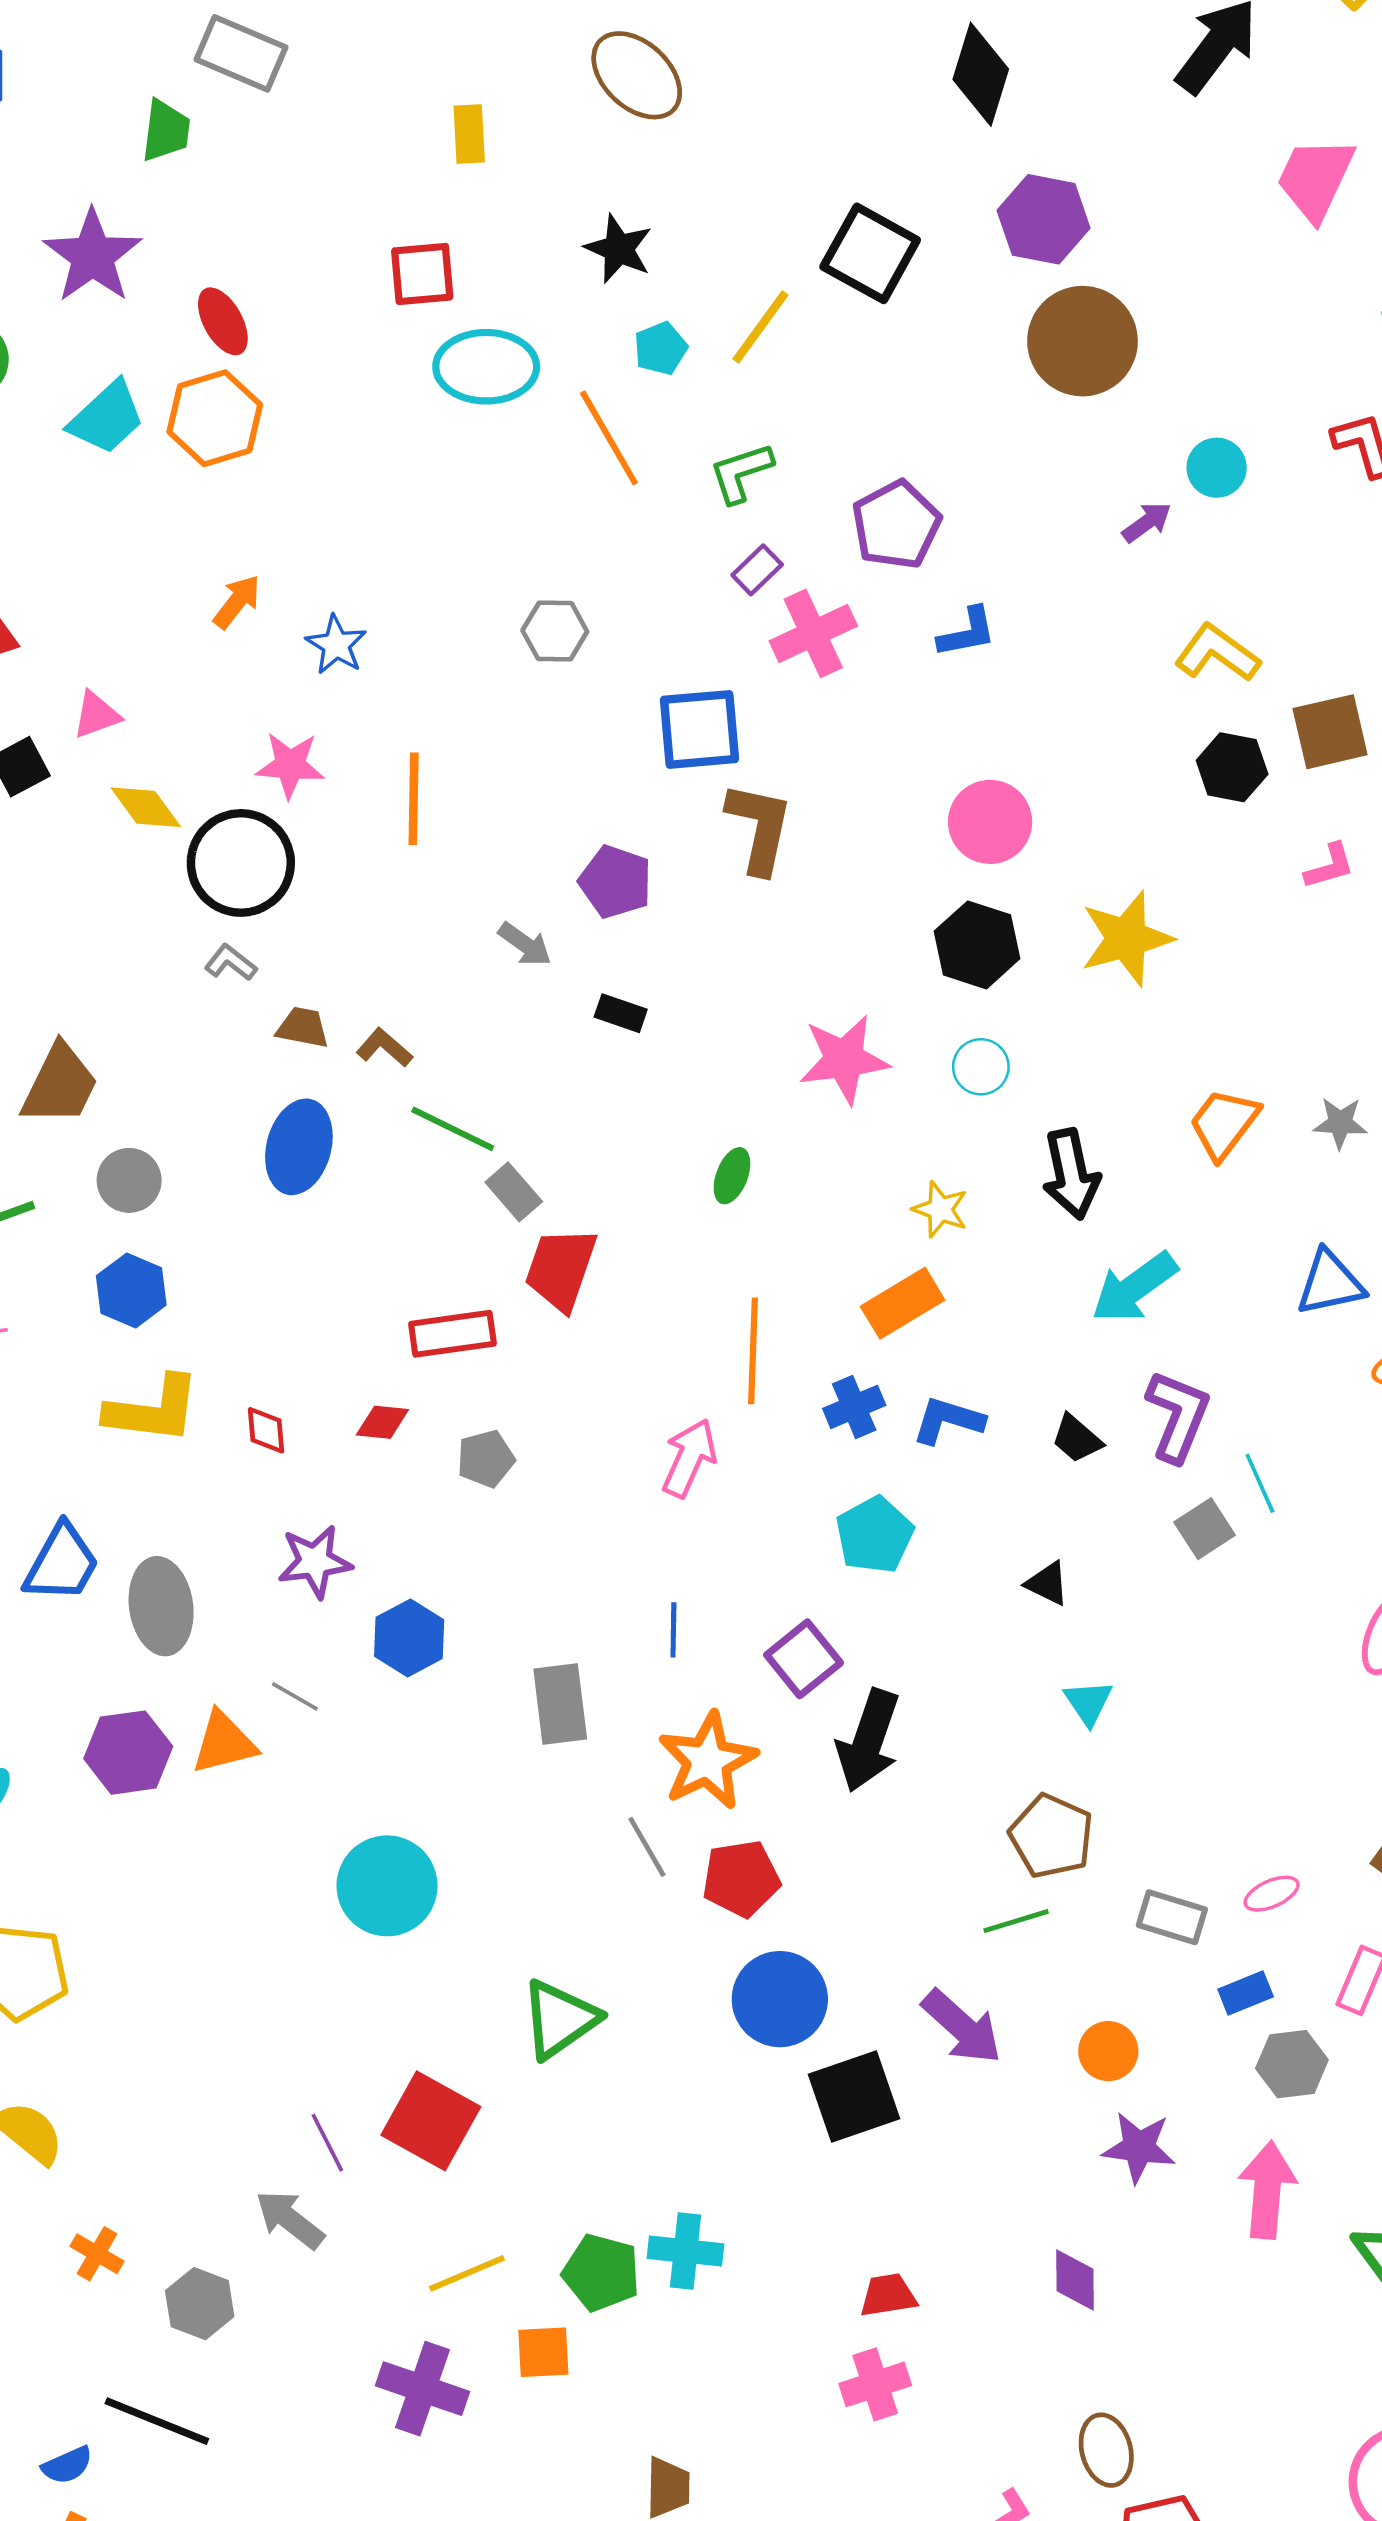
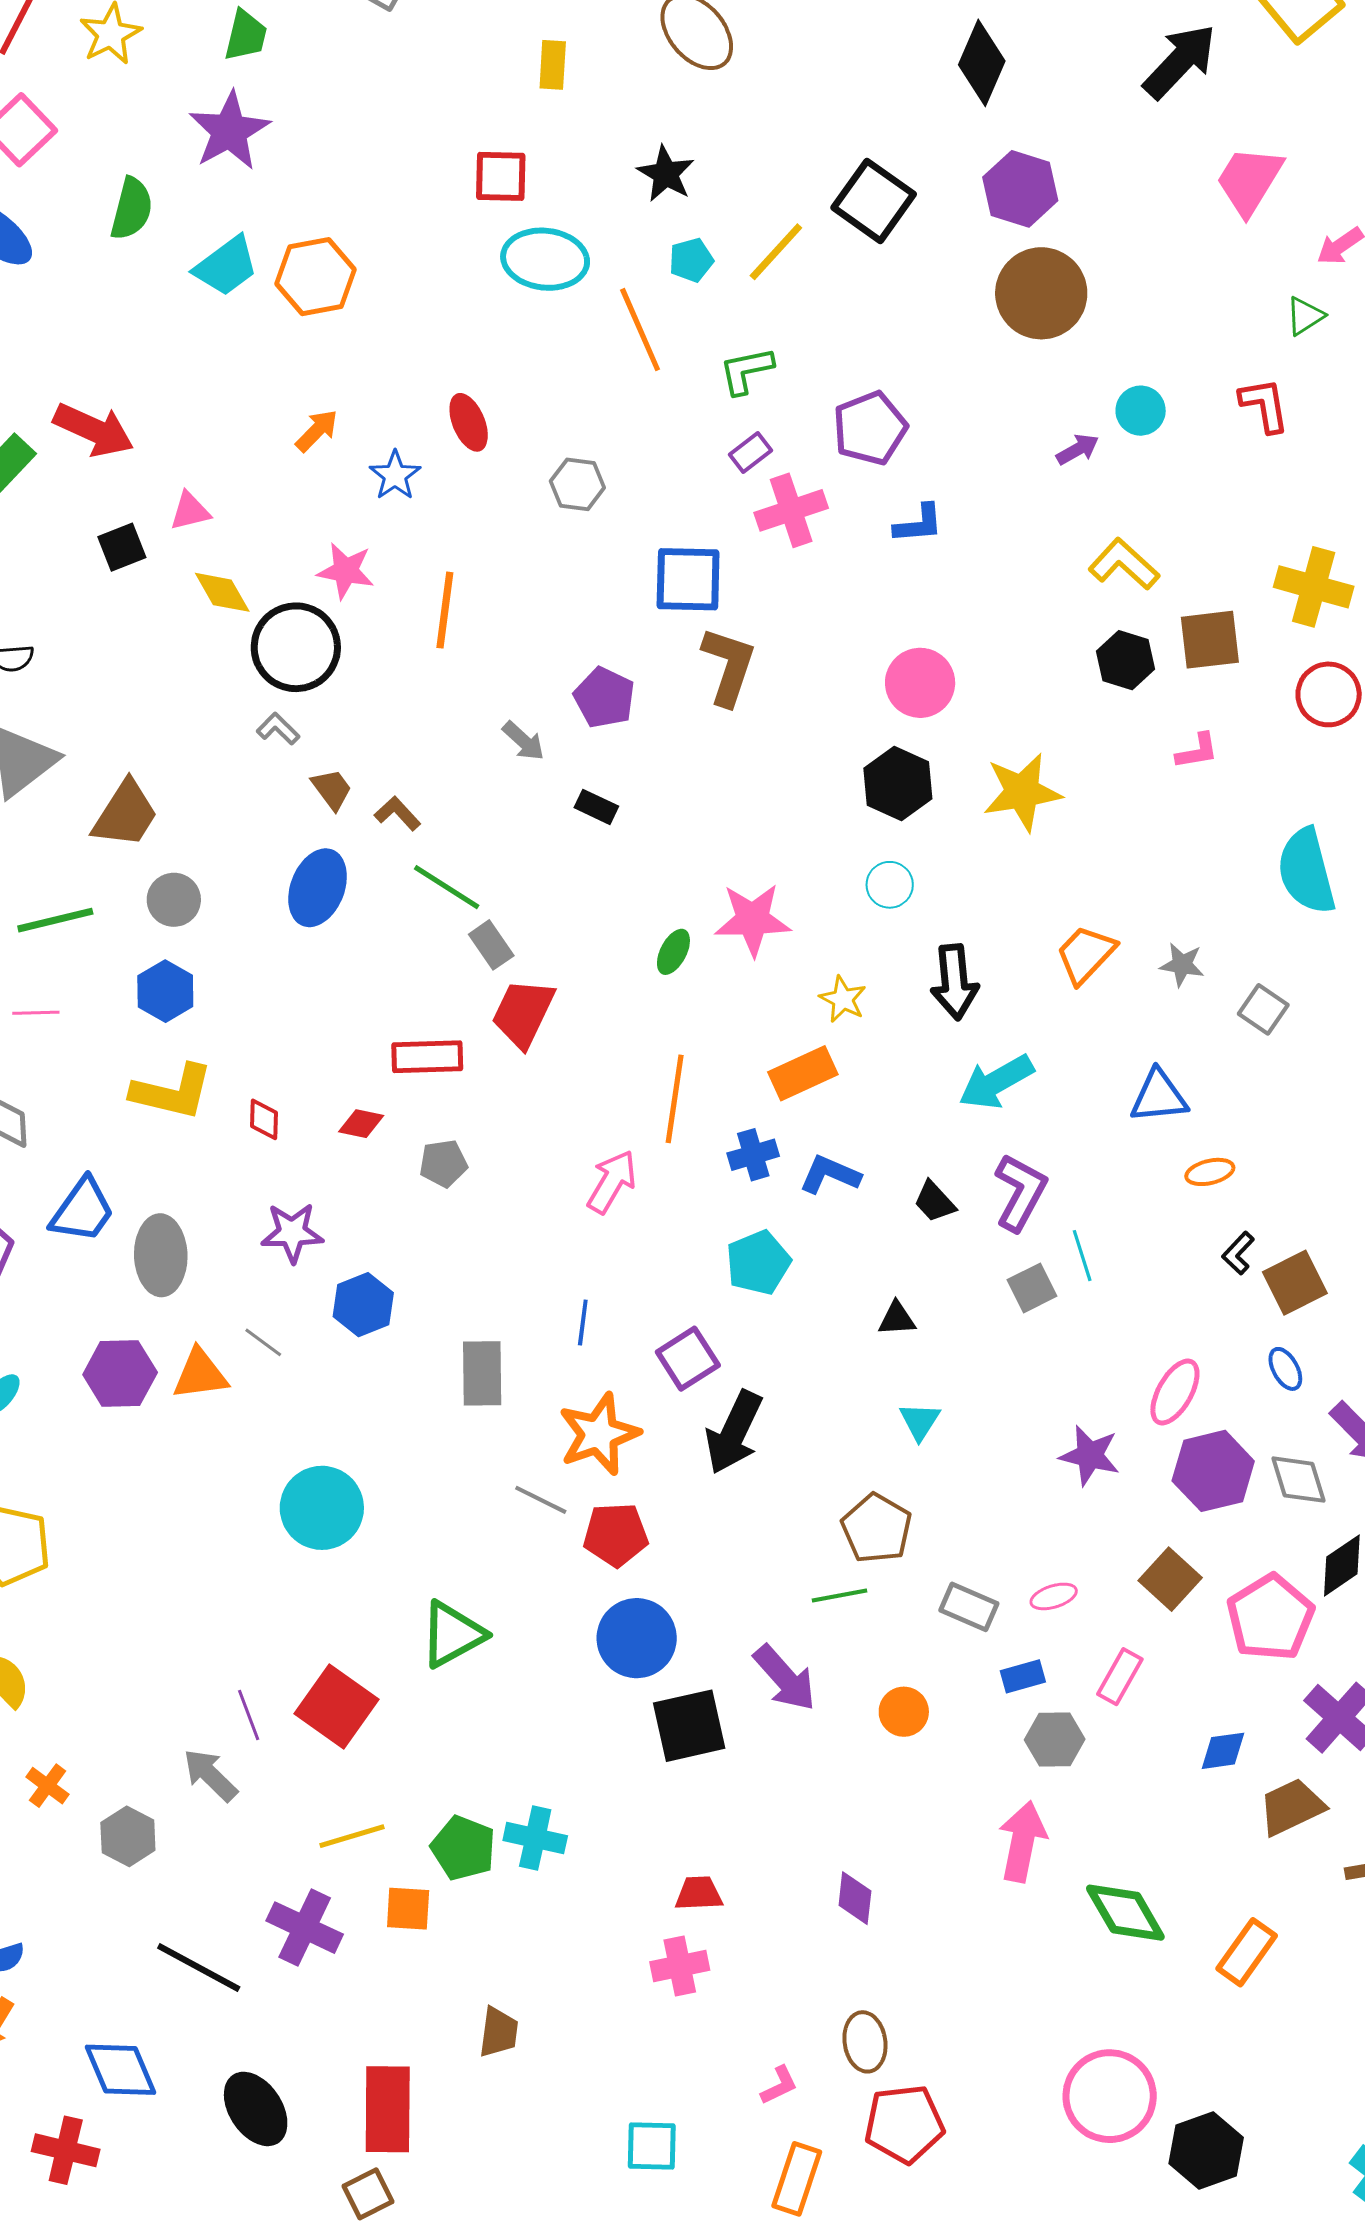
green trapezoid: (166, 131) -> (246, 35), moved
red ellipse: (223, 321) -> (469, 422), moved
brown trapezoid: (303, 1028) -> (332, 789), turned 36
pink star: (844, 1059) -> (753, 920), moved
black triangle: (1047, 1583) -> (897, 1319), turned -36
gray line: (647, 1847) -> (541, 1500), turned -40
purple star: (1139, 2147) -> (1090, 1455), moved
black line: (157, 2421) -> (199, 1967), moved

